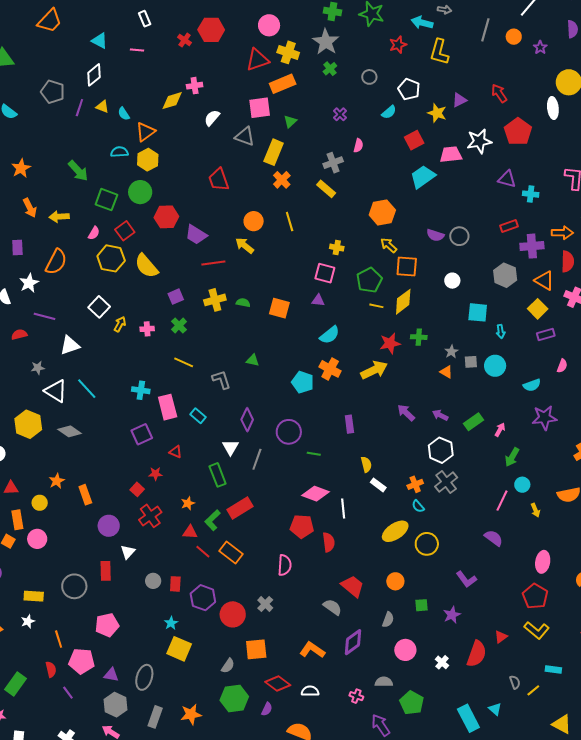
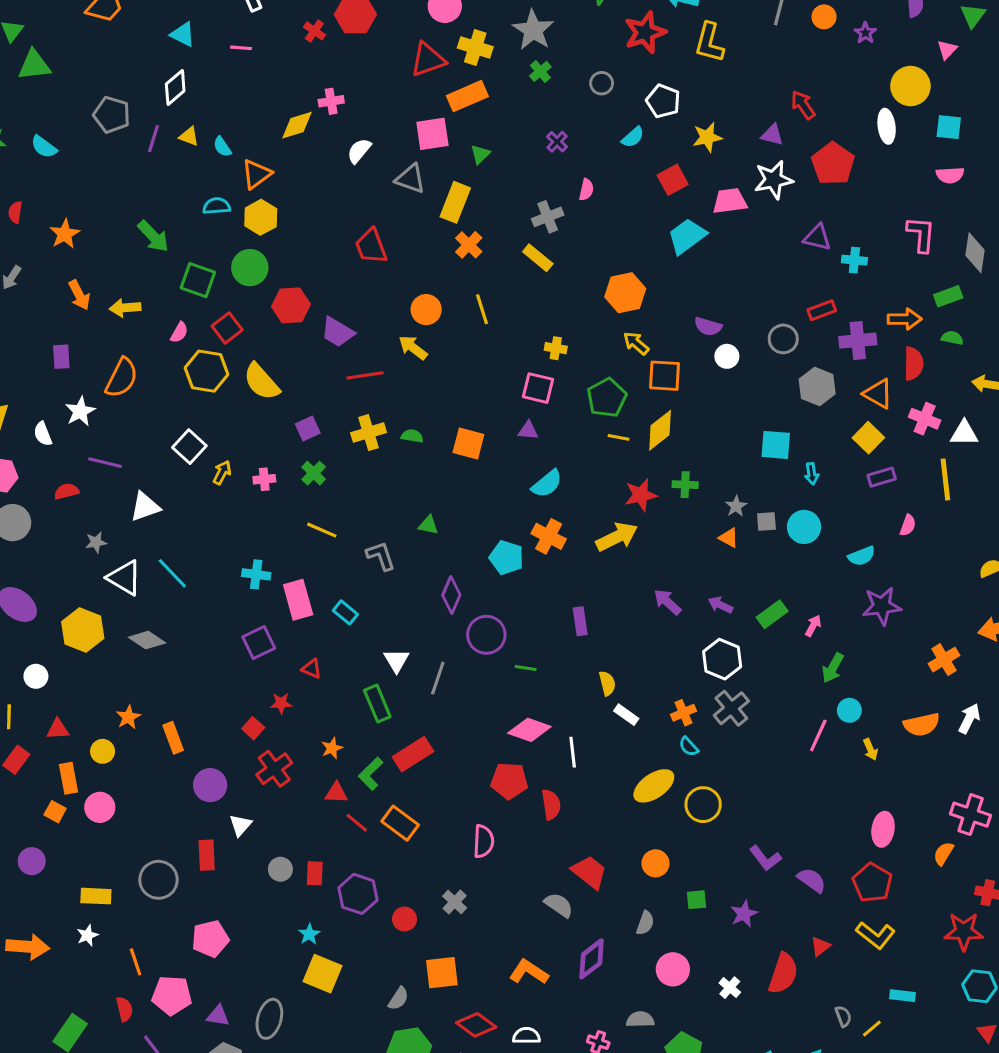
red star: (398, 45) -> (645, 32), size x1.5
purple triangle: (459, 100) -> (772, 135), moved, turned 42
yellow star: (437, 113) -> (707, 137), turned -30
gray circle: (459, 236) -> (783, 339), moved
white circle: (452, 281) -> (727, 356), moved
purple diamond: (247, 420) -> (451, 595), moved
purple semicircle: (494, 538) -> (812, 880), moved
red circle: (233, 614) -> (404, 919), size x0.6

